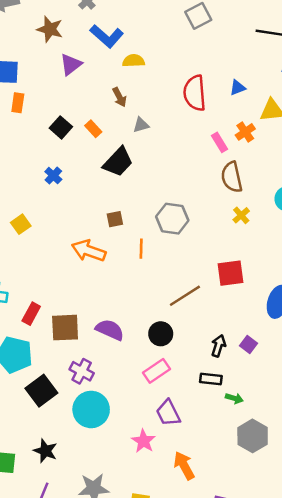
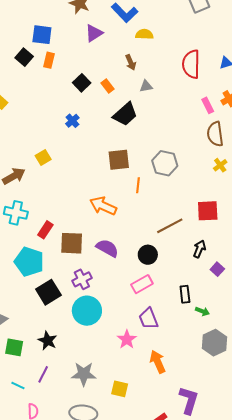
brown square: (115, 219) -> (119, 160), size x1.6
orange arrow: (89, 251) -> (103, 206), moved
black arrow: (218, 346) -> (199, 249), moved
purple cross: (82, 371) -> (82, 279), turned 30
black rectangle: (211, 379) -> (185, 294), turned 72

